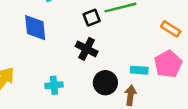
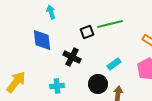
black cross: (87, 49) -> (72, 57), moved
cyan rectangle: (139, 70) -> (114, 64), moved, turned -40

